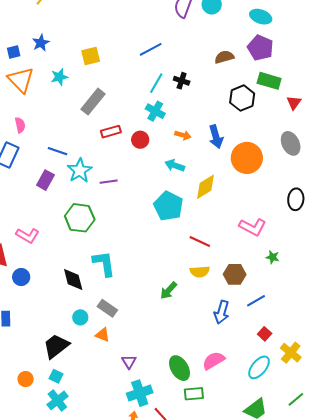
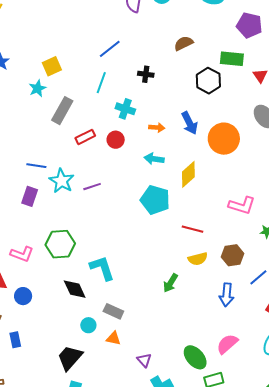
purple pentagon: (260, 48) -> (249, 25), moved
cyan star: (59, 77) -> (38, 88), moved
cyan line: (156, 83) -> (101, 83), moved
green hexagon: (80, 218) -> (60, 244), moved

